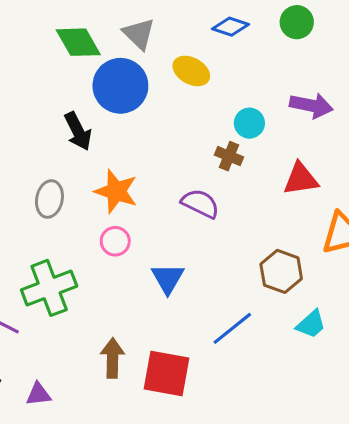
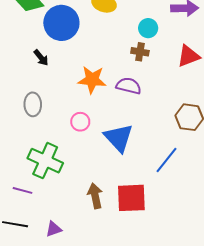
black arrow: (78, 131) -> (41, 58), size x0.7
orange star: (116, 191) -> (92, 80), moved
blue triangle: (168, 278) -> (119, 138), size x1.4
green cross: (49, 288) -> (45, 161), turned -32

